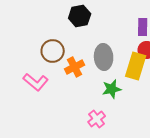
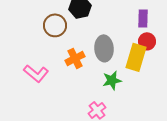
brown circle: (53, 51) -> (55, 25), moved

